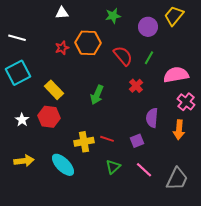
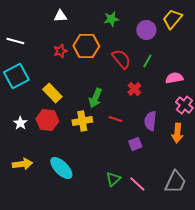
pink semicircle: (176, 75) -> (174, 78), size x0.7
red line: (107, 139) -> (115, 119), moved
yellow cross: (84, 142) -> (82, 121), moved
green triangle: (113, 167) -> (113, 179), moved
pink line: (144, 170) -> (137, 184), moved

